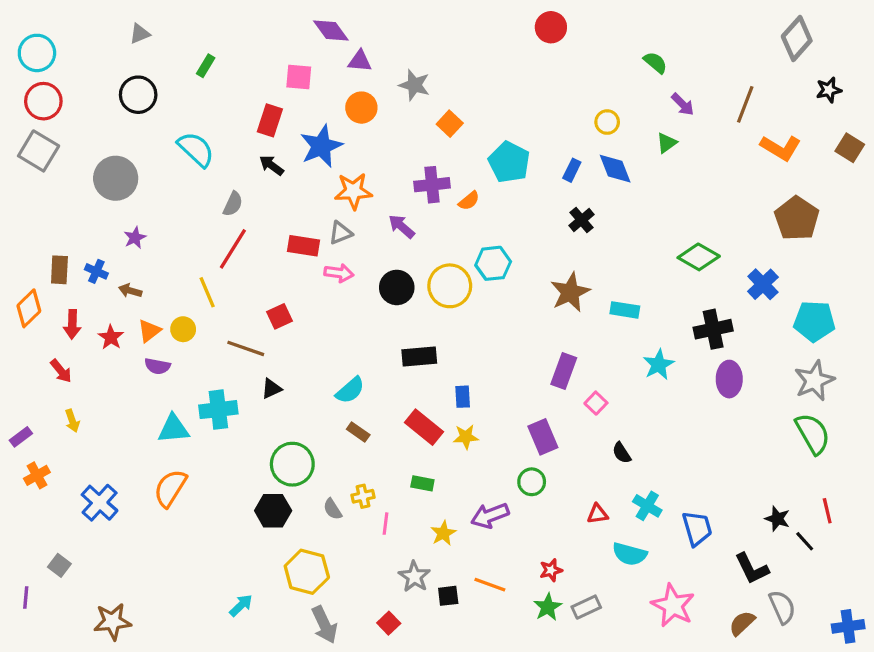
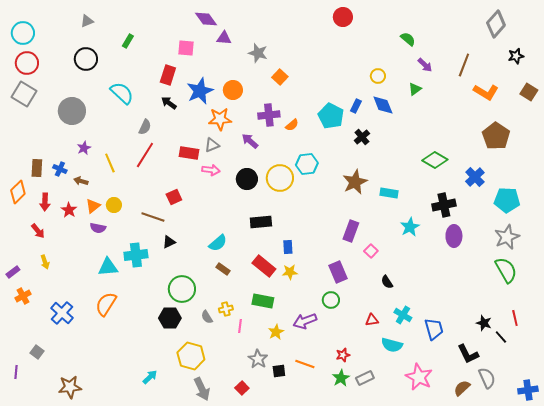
orange circle: (361, 108) -> (233, 90), moved
cyan pentagon: (509, 162) -> (331, 116), moved
yellow line: (207, 292) -> (110, 163), moved
green rectangle: (422, 483) -> (263, 301), size x1.5

